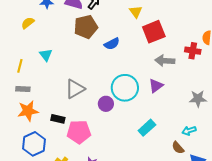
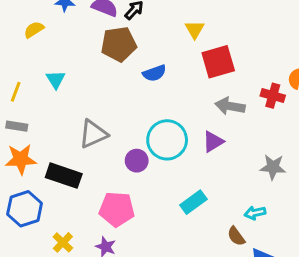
black rectangle: (58, 119) -> (64, 176), size x1.6
pink pentagon: (79, 132) -> (117, 209), moved

